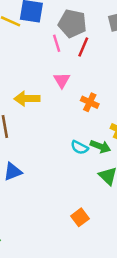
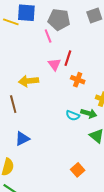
red line: (83, 47) -> (68, 58), moved

